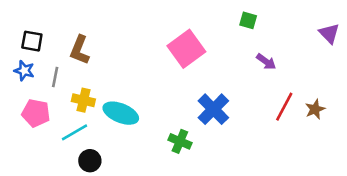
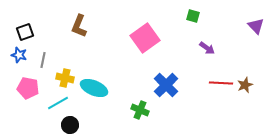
black square: (32, 41) -> (25, 32), turned -30
brown L-shape: (80, 50) -> (79, 26), moved
red line: (284, 107) -> (221, 83), turned 65

